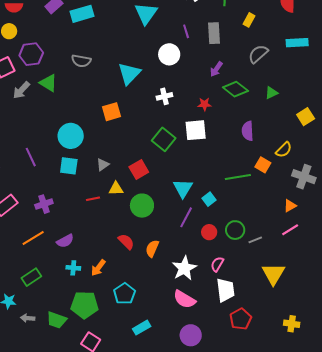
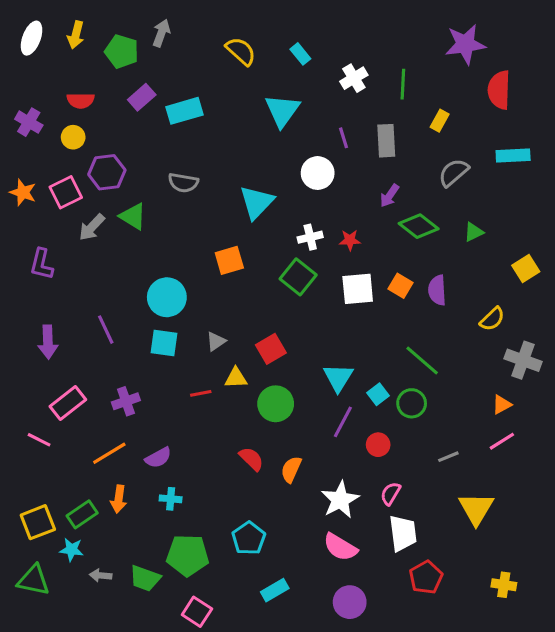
red star: (204, 104) -> (350, 240), moved
green square: (164, 139) -> (298, 277), moved
orange square: (263, 165) -> (400, 286), moved
green line: (238, 177) -> (422, 361), turned 50
green circle: (235, 230) -> (412, 403), moved
orange arrow: (98, 268) -> (119, 499), moved, turned -30
green rectangle: (31, 277) -> (82, 514), moved

